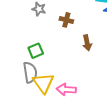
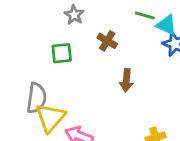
green square: (36, 51) -> (62, 53), moved

